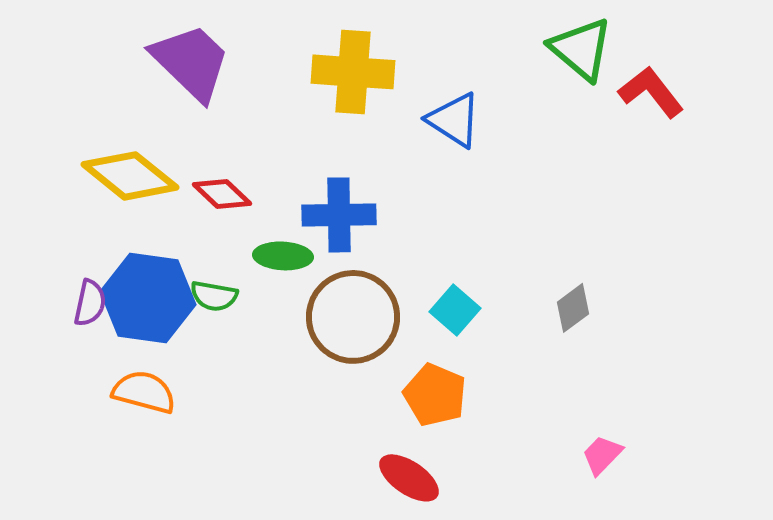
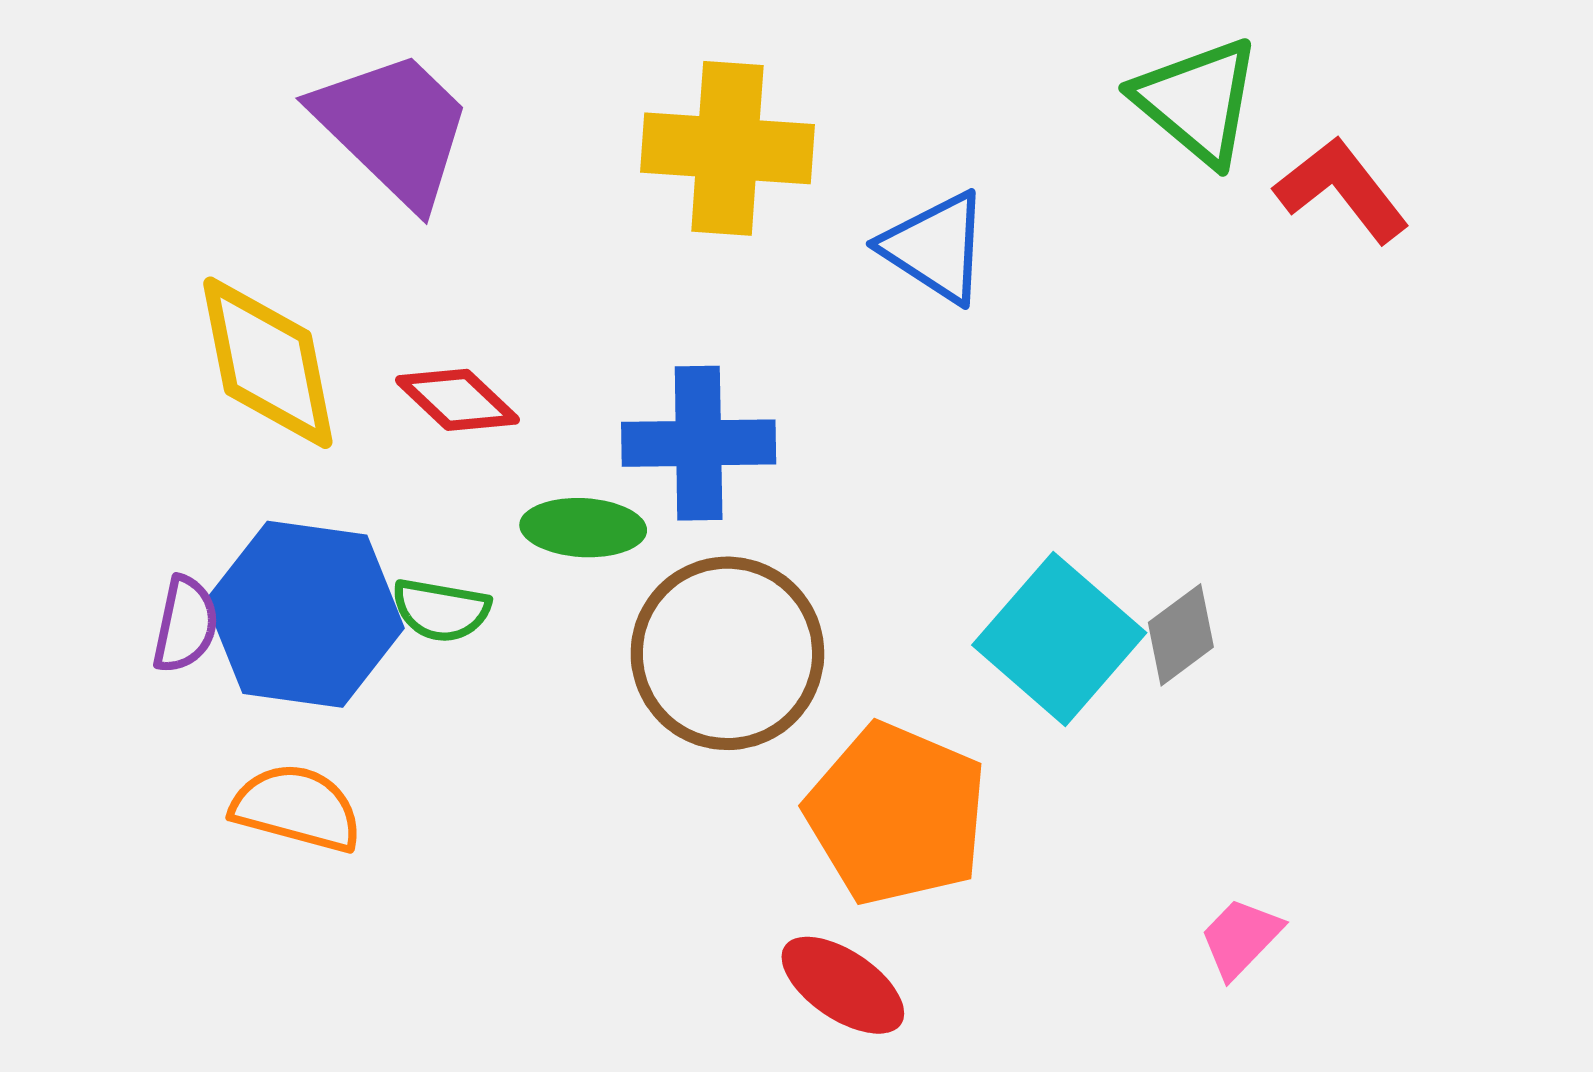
yellow diamond: (130, 176) -> (268, 363), turned 40
cyan square: (455, 310) -> (1059, 639), moved, size x1.6
orange pentagon: (435, 395) -> (896, 814), size x1.4

